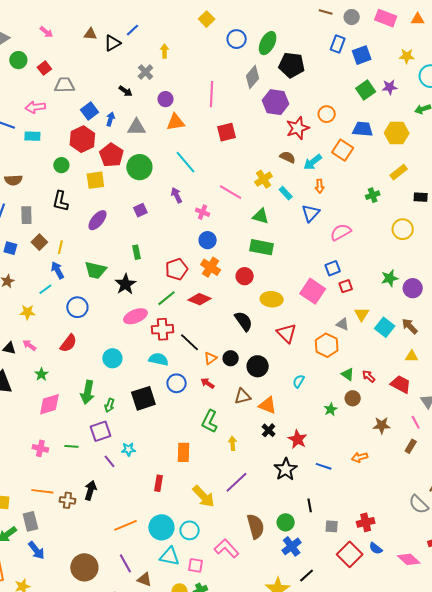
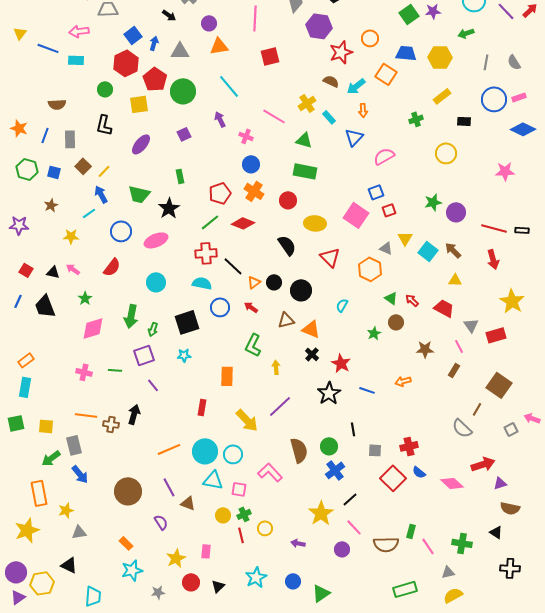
yellow line: (60, 247) -> (104, 171), turned 32
pink ellipse: (135, 316) -> (156, 240), moved
cyan star: (128, 449) -> (184, 355), moved

